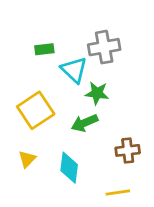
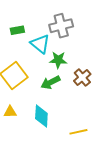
brown cross: (128, 150) -> (82, 77), moved, turned -30
yellow triangle: (27, 159) -> (10, 112), turned 48

